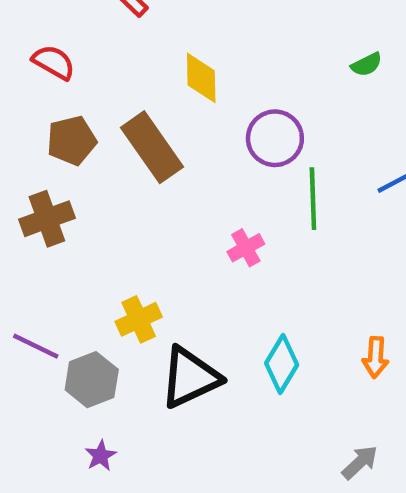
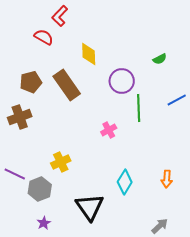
red semicircle: (54, 62) -> (44, 37), moved
green semicircle: (367, 64) -> (160, 59), moved
black triangle: (190, 377) -> (90, 207), moved, turned -40

